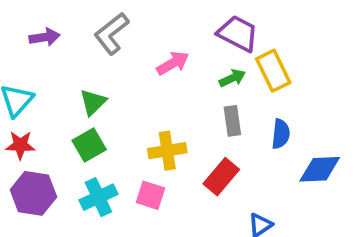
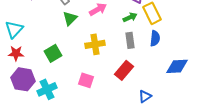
green triangle: (93, 102) -> (70, 18), moved
blue semicircle: (281, 134) -> (155, 38), moved
yellow cross: (167, 151) -> (95, 44), moved
cyan cross: (98, 197) -> (47, 89), moved

